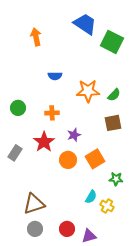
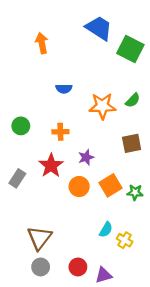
green semicircle: (114, 95) -> (133, 100), moved
green star: (116, 179) -> (135, 192), moved
brown triangle: (34, 204) -> (39, 238), turned -35

